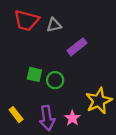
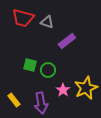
gray triangle: (54, 25) -> (47, 22), turned 32
pink star: (72, 118) -> (63, 90), moved

